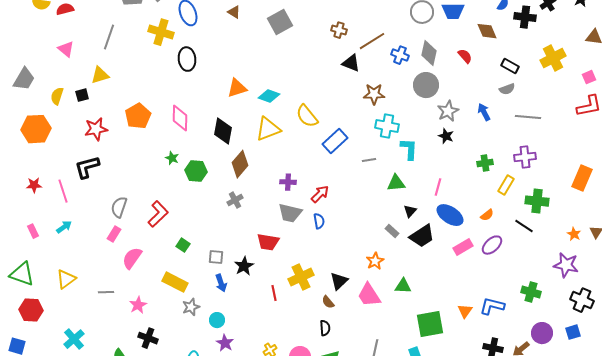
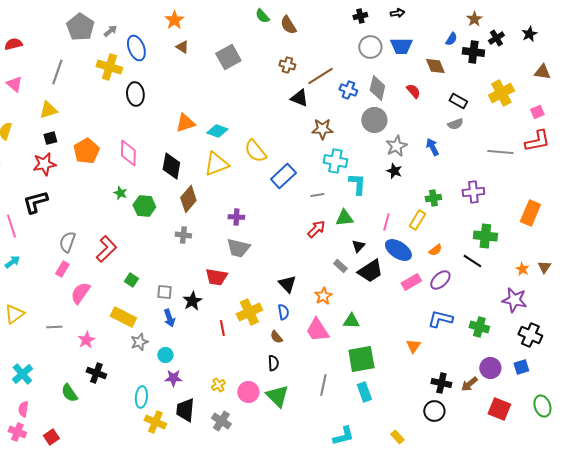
black square: (82, 95) -> (50, 138), moved
gray line: (528, 117) -> (500, 152), moved
yellow rectangle: (506, 185) -> (417, 220), moved
red arrow: (320, 194) -> (316, 229), moved
gray cross: (235, 200) -> (183, 235), turned 35
blue semicircle: (319, 221) -> (283, 312), moved
black triangle: (339, 281) -> (287, 284), moved, turned -30
blue L-shape: (492, 306) -> (440, 319), moved
green square: (430, 324) -> (361, 359), moved
purple star: (225, 343) -> (173, 378), turned -30

